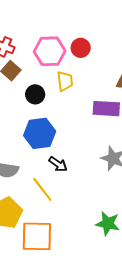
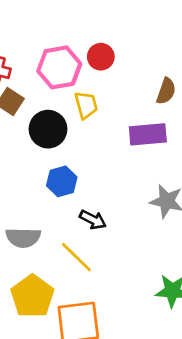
black circle: (35, 94) -> (48, 129), size x1.4
blue hexagon: (40, 133) -> (62, 181), size x0.7

